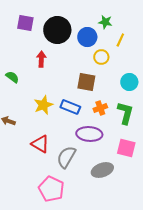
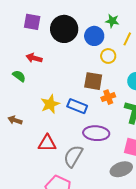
red arrow: (41, 59) -> (34, 58), moved, turned -77
orange cross: (100, 108) -> (108, 97), moved
red triangle: (40, 144) -> (47, 143), turned -30
gray ellipse: (102, 170) -> (121, 169), moved

